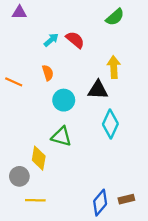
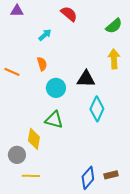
green semicircle: (115, 17) -> (114, 26), moved
red semicircle: (75, 40) -> (69, 14), moved
yellow arrow: (114, 67) -> (114, 59), moved

